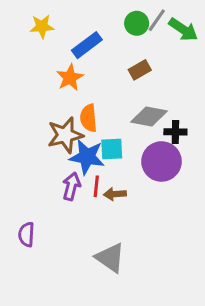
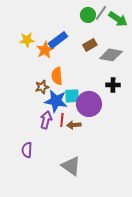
yellow star: (42, 26) -> (27, 40), moved
blue rectangle: (87, 45) -> (58, 40), moved
gray diamond: (149, 116) -> (111, 55), moved
brown star: (65, 135) -> (42, 87), size x0.6
purple circle: (161, 161) -> (89, 104), moved
purple semicircle: (26, 234) -> (27, 150), moved

